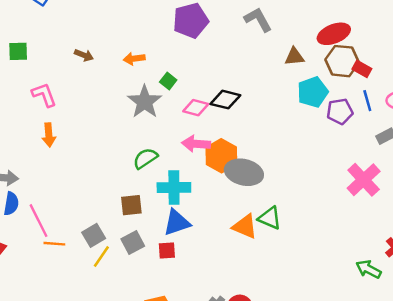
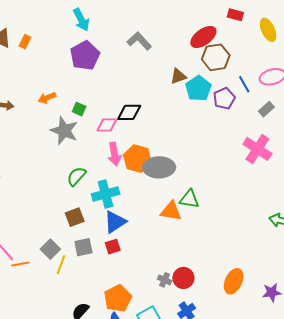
brown triangle: (294, 57) -> (178, 76), moved
red rectangle: (362, 69) -> (235, 15), moved
pink arrow: (196, 144) -> (114, 154), turned -90
gray square: (133, 243) -> (83, 247), turned 30

